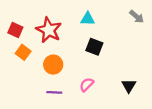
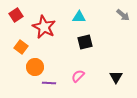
red square: (15, 30) -> (16, 15), moved, turned 32
black square: (94, 47) -> (85, 42), turned -35
orange circle: (53, 65) -> (35, 67), moved

